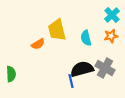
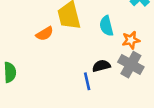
orange star: (111, 36) -> (131, 40), moved
black semicircle: (82, 69) -> (101, 66), size x0.6

